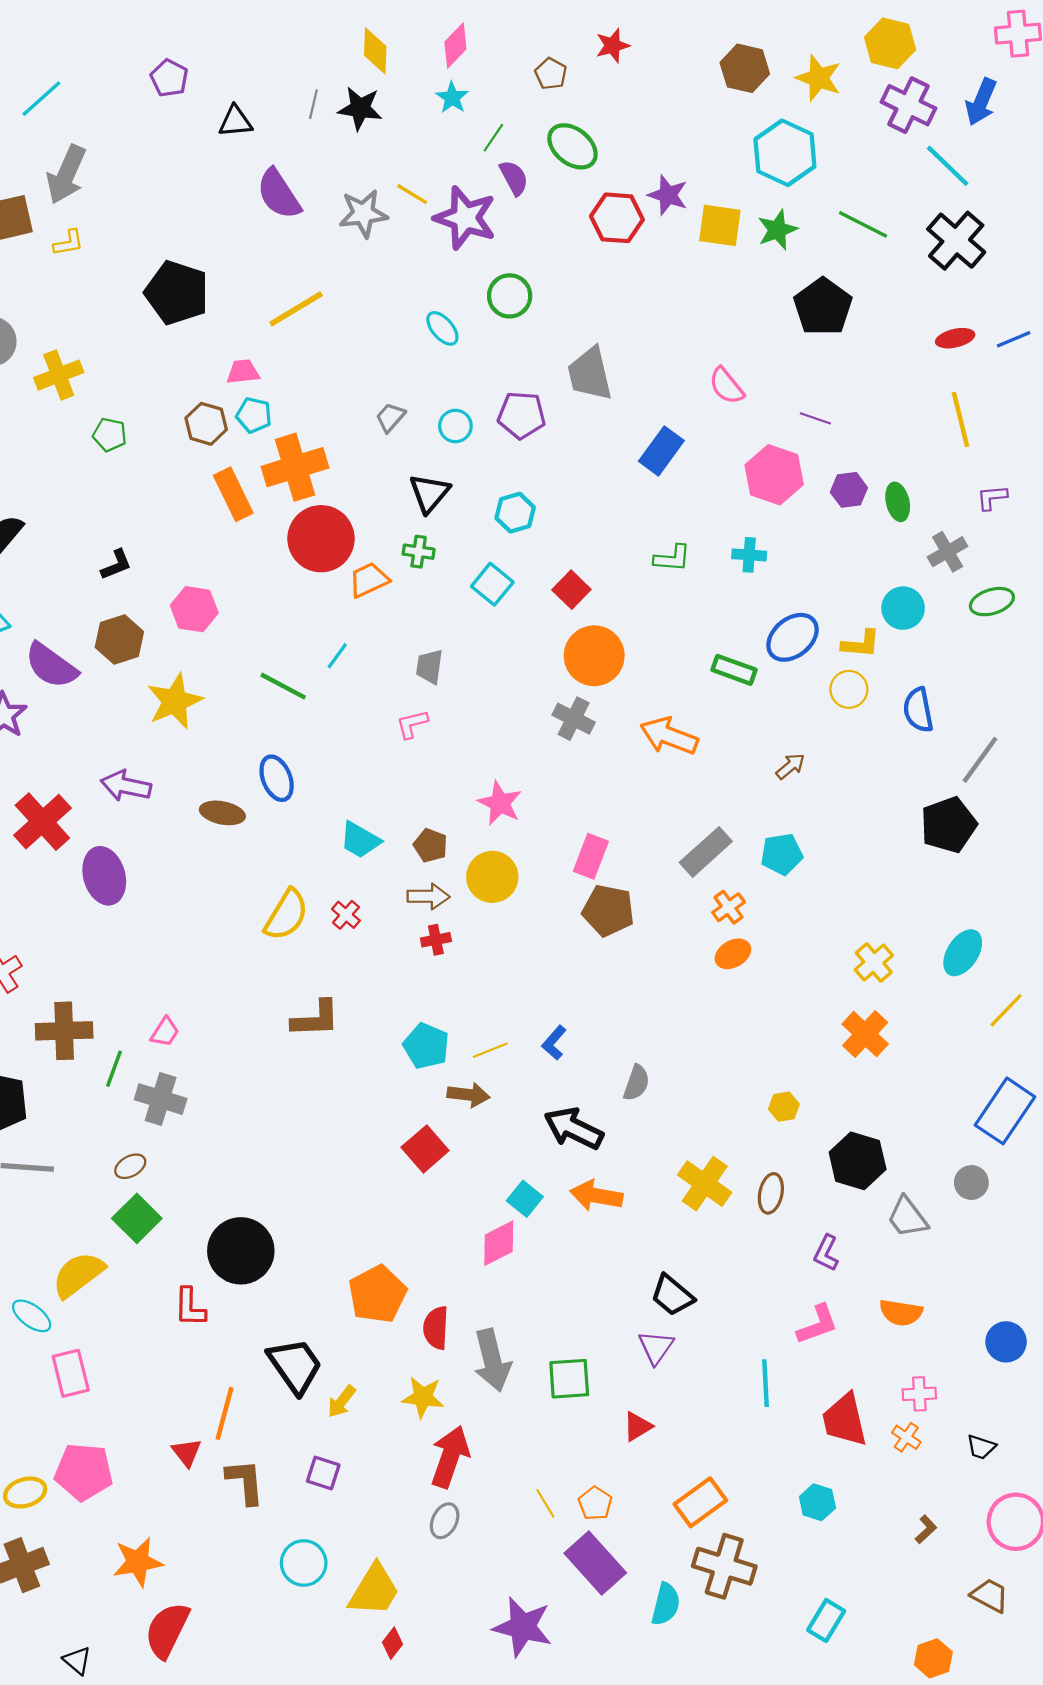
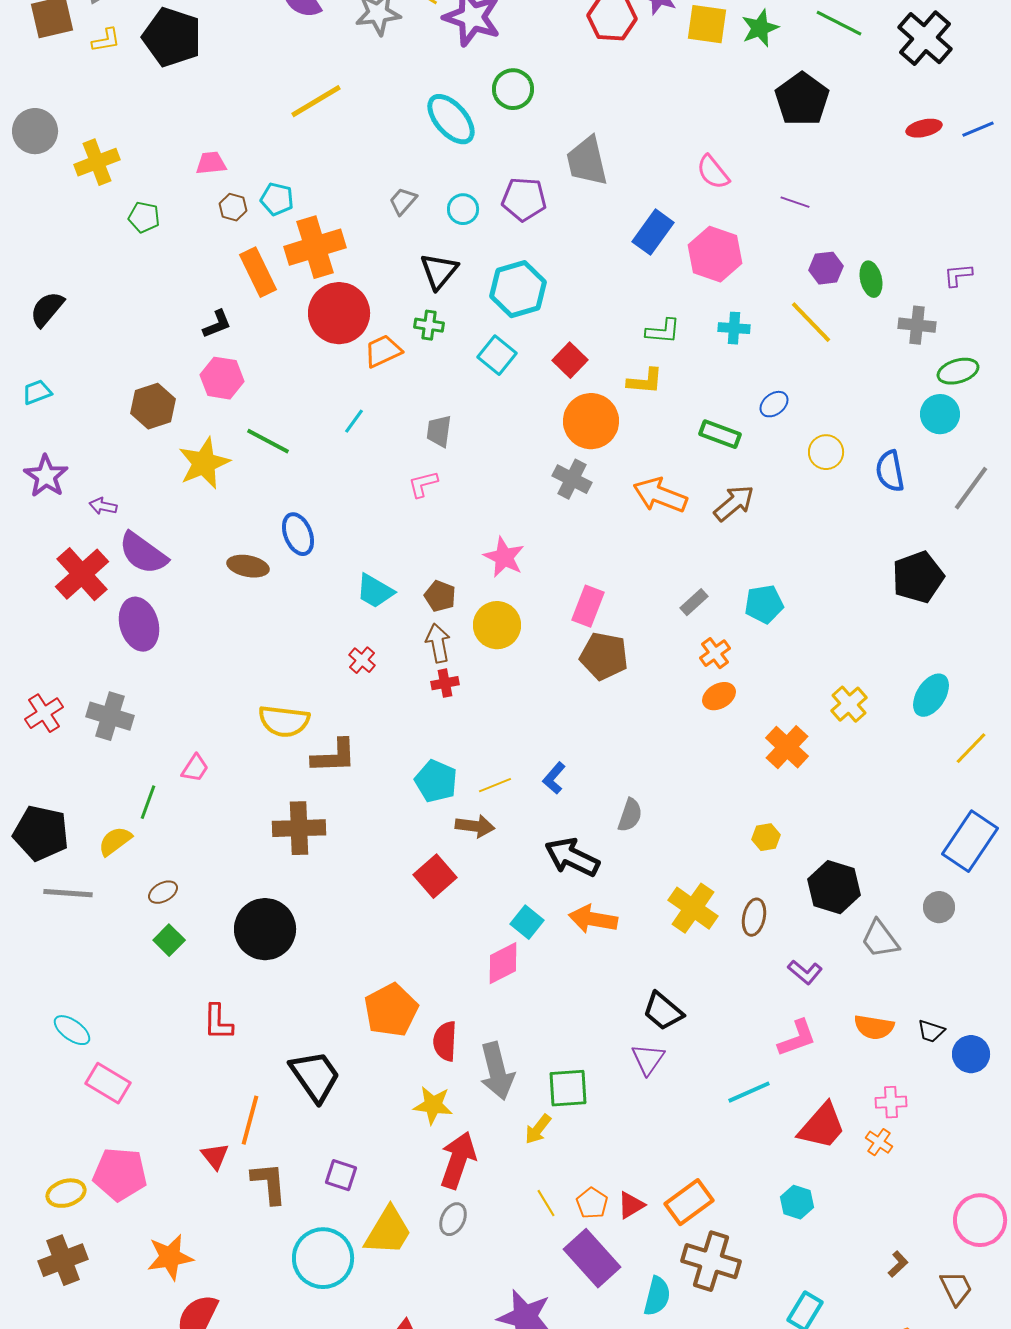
black pentagon: (177, 293) -> (172, 37), moved
cyan ellipse: (442, 328) -> (451, 119), size x1.6
pink trapezoid: (243, 372) -> (211, 163), moved
yellow line: (961, 419) -> (811, 322), moved, turned -30
brown hexagon: (206, 424) -> (233, 207), size x0.7
pink hexagon: (774, 475) -> (715, 254), moved
cyan hexagon: (515, 513) -> (518, 289), size x1.5
gray cross: (948, 552) -> (917, 325), turned 36
black L-shape: (116, 565) -> (217, 324), moved
cyan circle: (903, 608) -> (940, 414), moved
blue ellipse: (793, 637) -> (774, 404), size x0.6
yellow L-shape: (861, 644) -> (645, 381), moved
purple semicircle: (51, 666) -> (143, 553), moved
green line: (283, 686) -> (268, 441), moved
gray line: (980, 760) -> (971, 488), moved
brown arrow: (790, 766) -> (734, 503), moved, size x1.5
purple arrow: (126, 786) -> (103, 506), moved, size x0.6
gray rectangle: (706, 852) -> (694, 602), size x0.6
brown arrow: (428, 896) -> (438, 643), turned -102
yellow semicircle: (286, 915) -> (284, 721), moved, turned 66
brown cross: (64, 1031) -> (299, 828), moved
orange cross: (865, 1034) -> (787, 747), moved
gray cross: (161, 1099) -> (110, 716), moved
green square: (137, 1218) -> (169, 940), size x0.7
black circle: (241, 1251) -> (265, 929), moved
purple L-shape: (826, 1253) -> (805, 972), turned -76
yellow semicircle: (78, 1275) -> (115, 841), moved, size x0.7
pink rectangle: (71, 1373) -> (108, 1083), turned -45
cyan line: (765, 1383) -> (749, 1092), turned 69
yellow arrow: (342, 1401) -> (538, 1129), moved
red trapezoid: (845, 1420) -> (822, 1126), turned -126
red triangle: (638, 1426) -> (631, 1205), moved
black trapezoid: (981, 1447) -> (931, 1031), moved
brown L-shape: (926, 1529) -> (898, 1264), moved
cyan circle: (304, 1563) -> (323, 1258), size x1.4
yellow trapezoid: (374, 1590) -> (388, 1231), moved
brown trapezoid: (990, 1595) -> (956, 1288), turned 36

